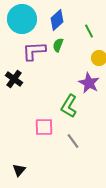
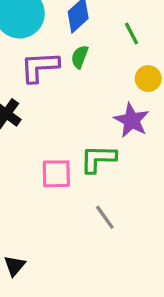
green L-shape: (69, 106) -> (98, 159), turned 60
pink square: (44, 127) -> (56, 174), moved

